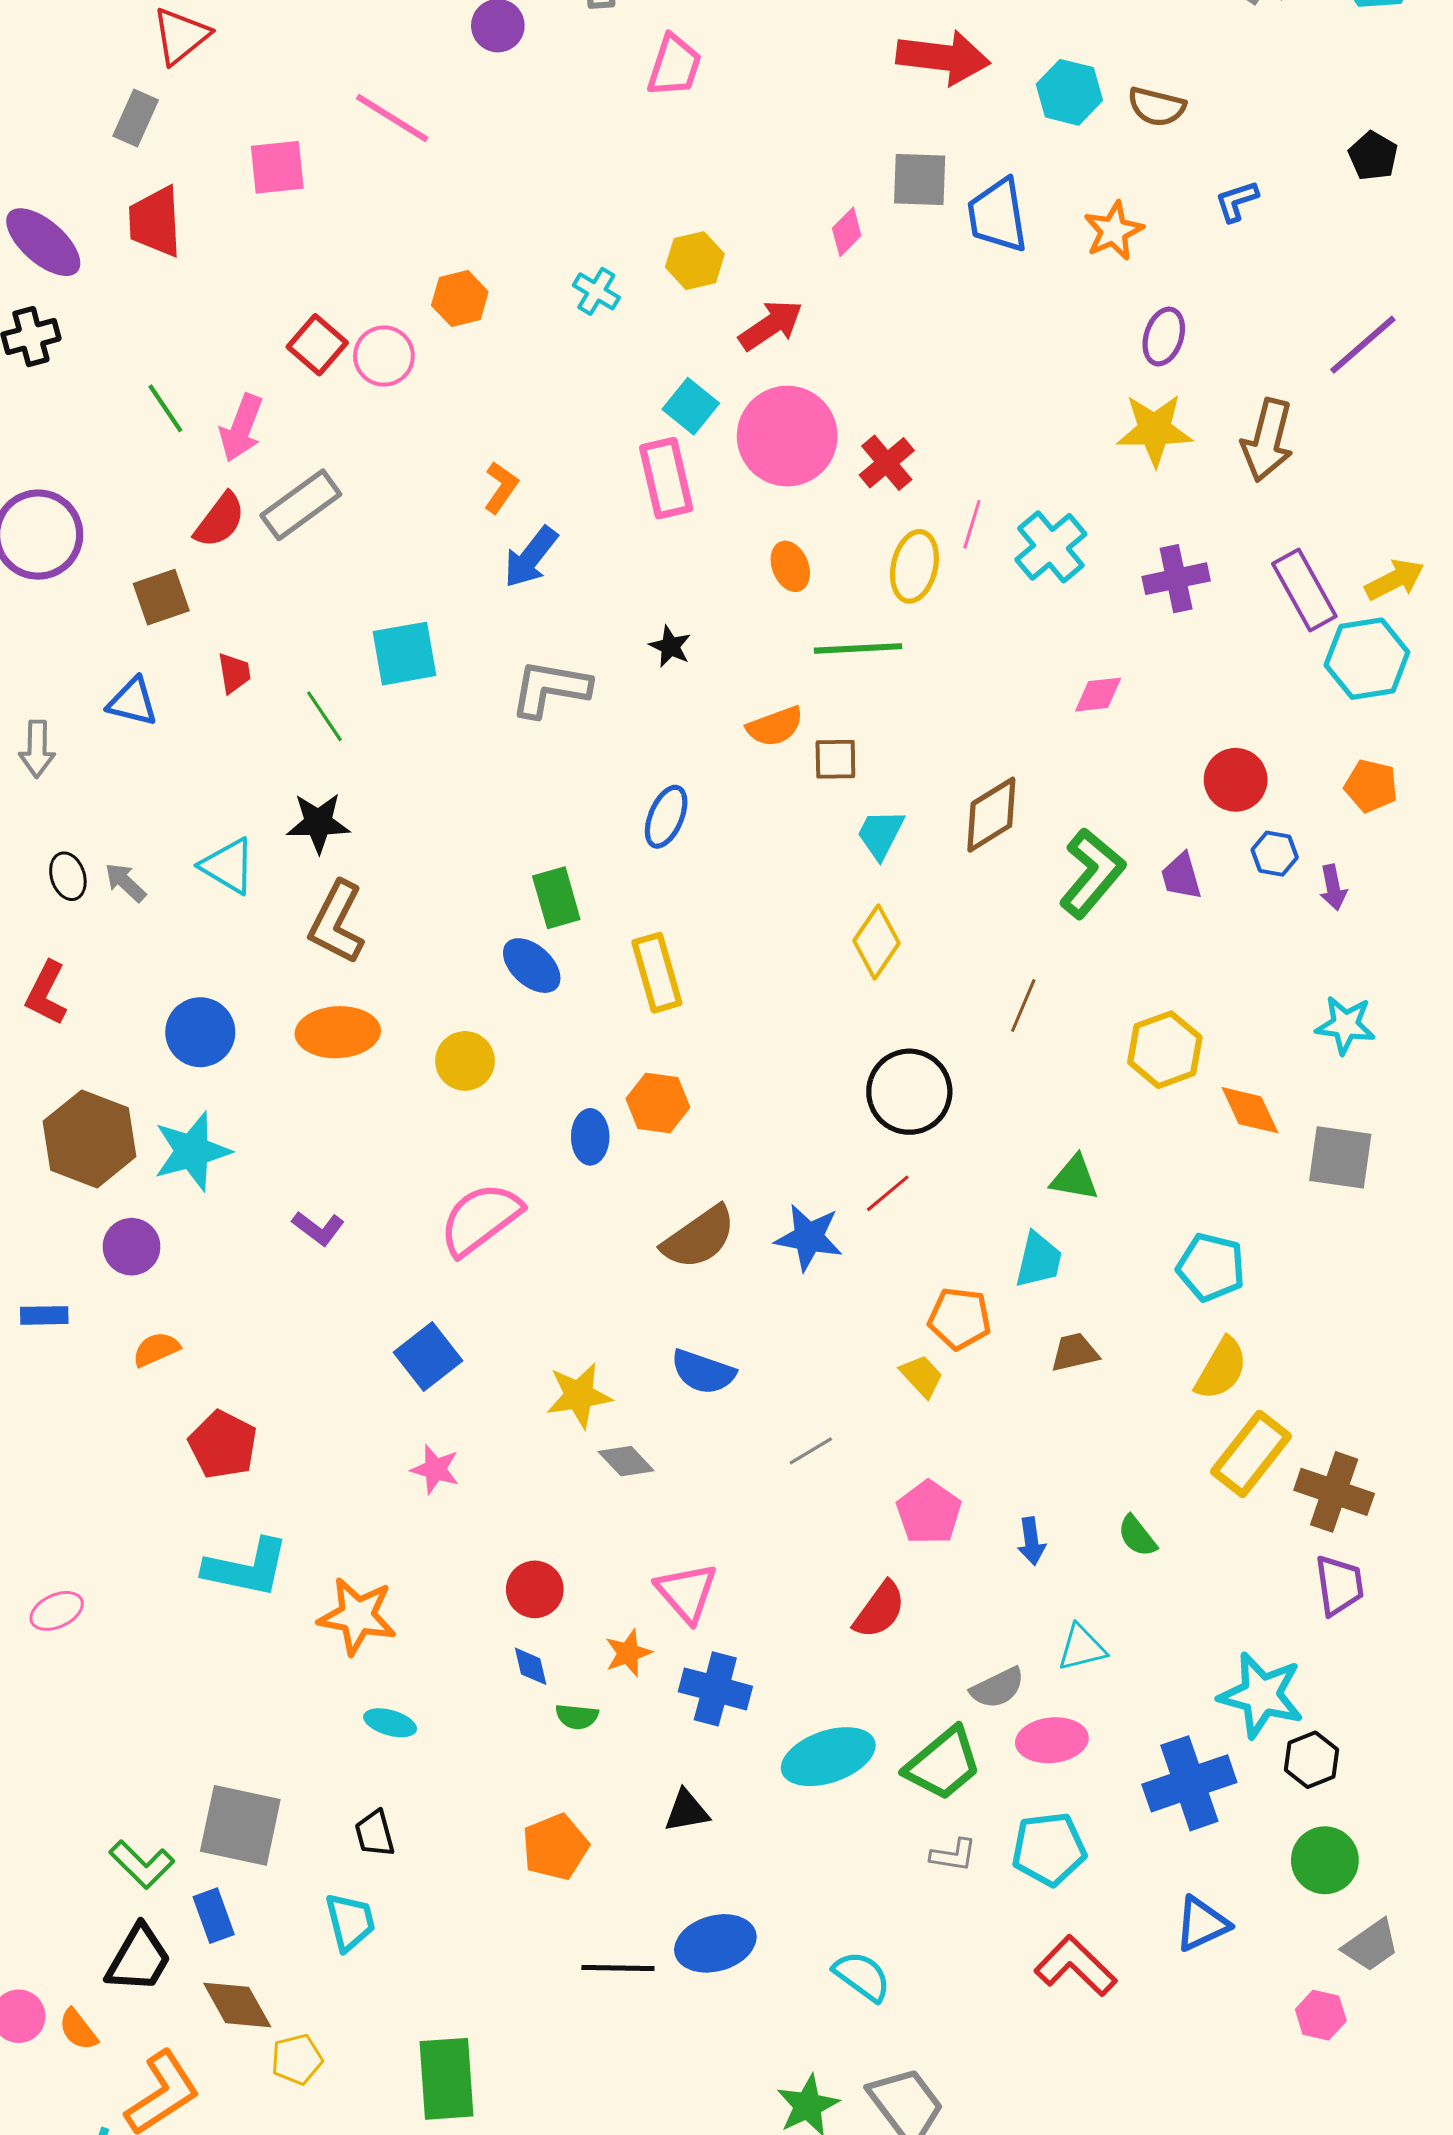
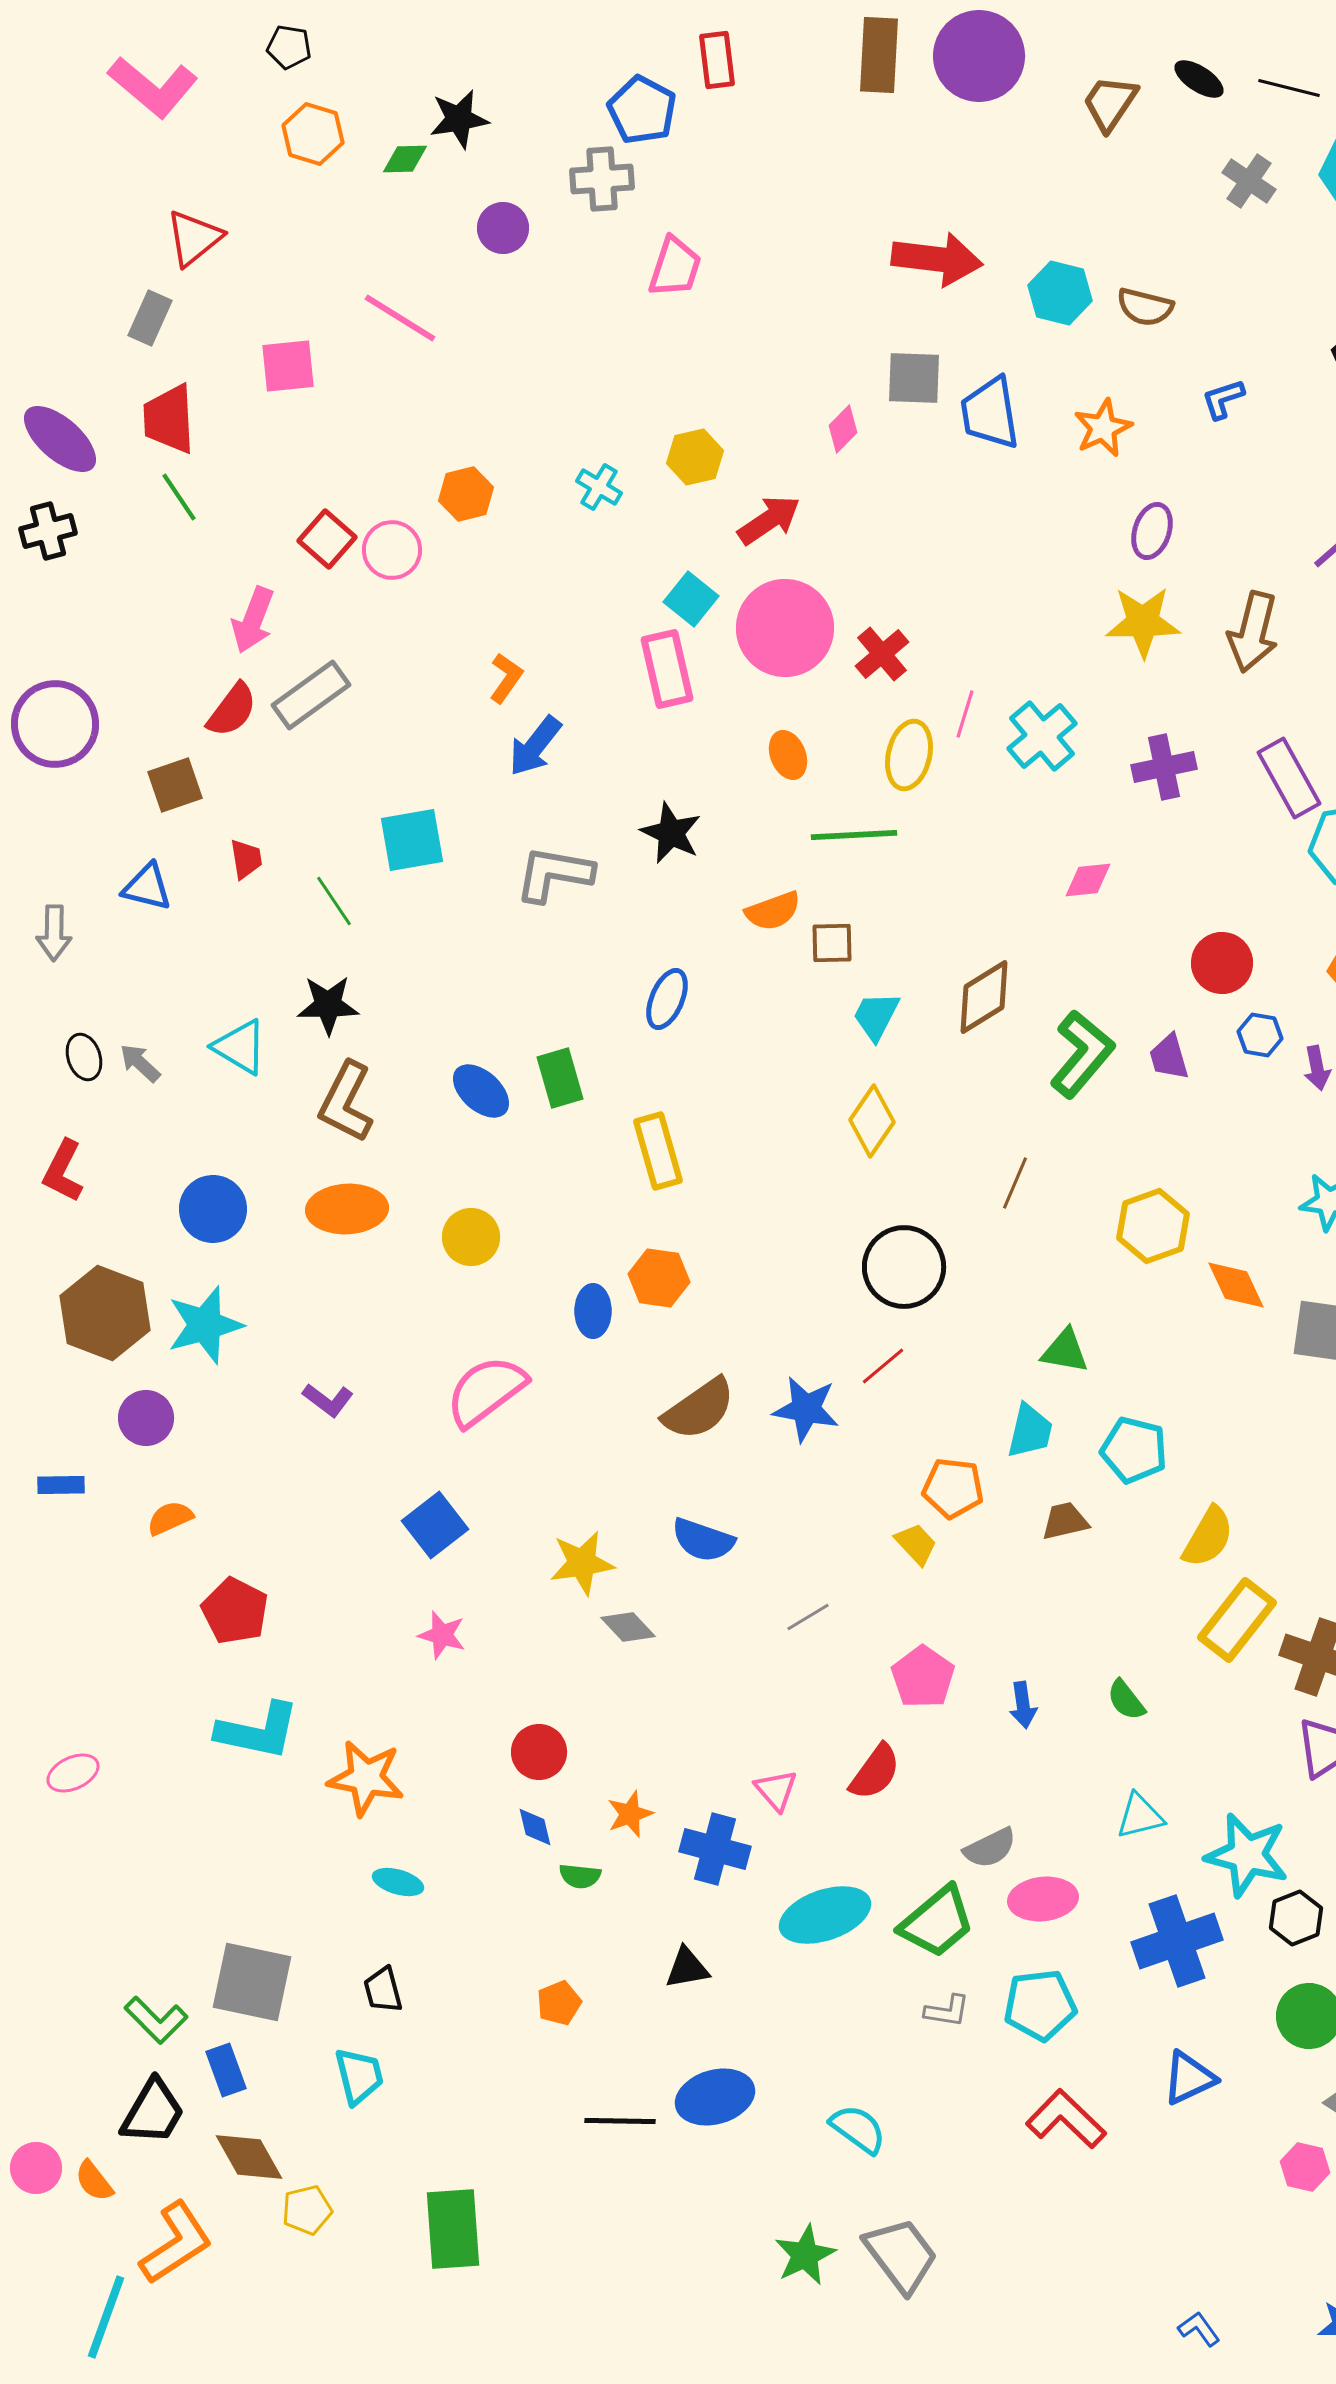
green line: (165, 408) -> (179, 497), moved
black star: (670, 646) -> (671, 833), size x1.5
blue ellipse: (532, 966) -> (481, 1091), moved
cyan pentagon: (1211, 1267) -> (1134, 1450), moved
pink triangle: (687, 1592) -> (776, 1790), moved, size x0.7
cyan triangle: (1082, 1648) -> (1140, 1816), moved
orange pentagon: (555, 1847) -> (559, 2003), size x0.7

